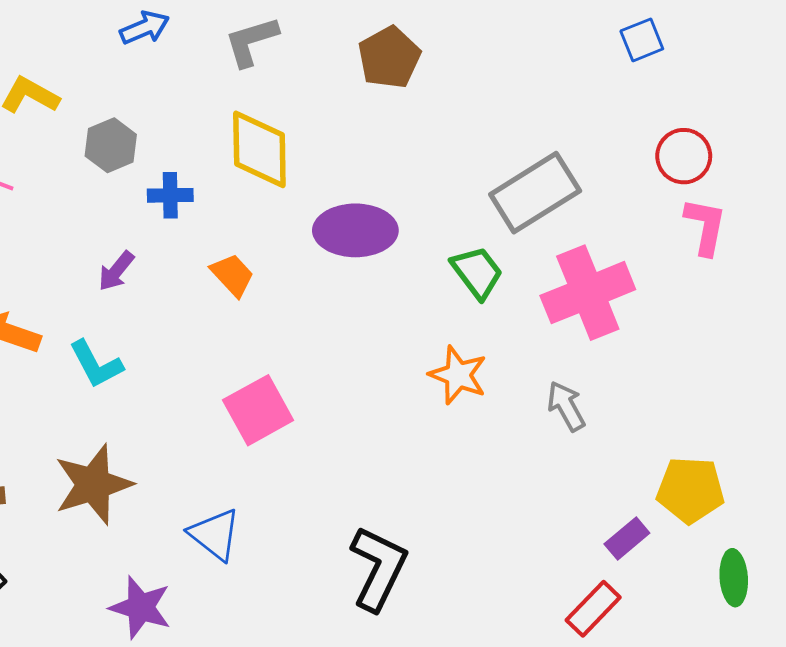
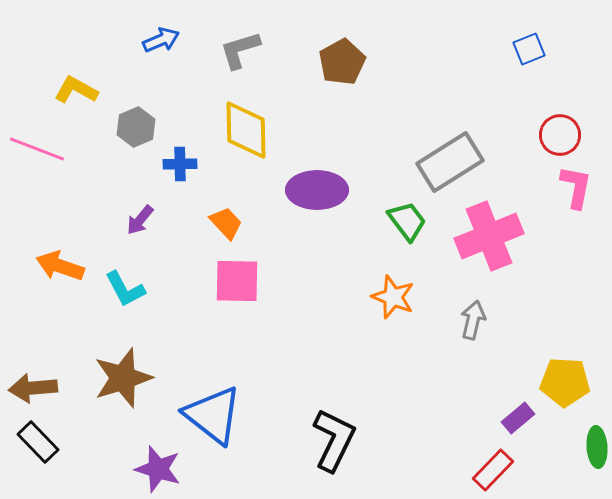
gray arrow: (566, 406) -> (473, 320), turned 42
pink square: (258, 410) -> (237, 281), moved, turned 30
blue triangle: (215, 534) -> (213, 415), size x1.5

